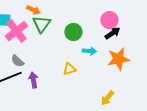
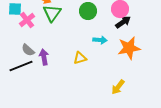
pink cross: (16, 31) -> (27, 20), size x0.7
green circle: (73, 32) -> (88, 11), moved
purple arrow: (33, 80) -> (44, 57), moved

